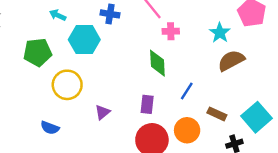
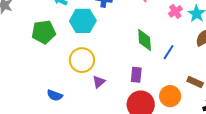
pink cross: (171, 31) -> (175, 11), moved, turned -32
yellow circle: (67, 85) -> (82, 60), moved
blue line: (187, 91) -> (169, 52), moved

